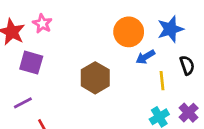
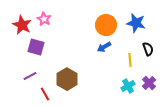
blue star: (170, 29) -> (136, 23), turned 30
blue arrow: (145, 57) -> (104, 47), moved
brown hexagon: (95, 78) -> (67, 79), moved

